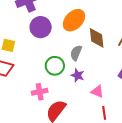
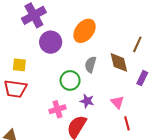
brown diamond: (97, 38) -> (119, 62), moved
purple star: (78, 75) -> (87, 101), moved
pink triangle: (97, 92) -> (117, 102), turned 32

